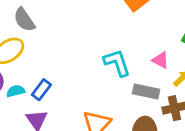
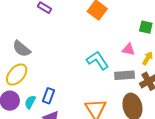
cyan semicircle: (16, 91) -> (30, 102), turned -32

